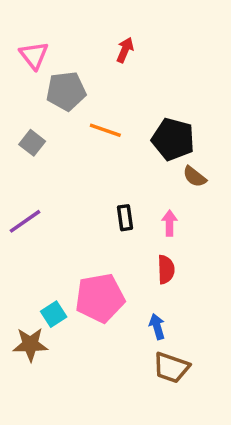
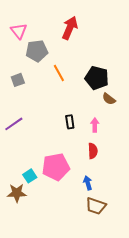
red arrow: (125, 50) -> (70, 28), size x1.6
orange line: (105, 130) -> (59, 73), turned 42
gray square: (32, 143) -> (18, 80), turned 32

